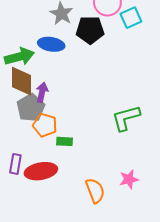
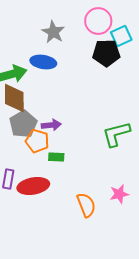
black pentagon: (90, 30) -> (106, 53), moved
purple arrow: (42, 92) -> (51, 125), moved, turned 72

